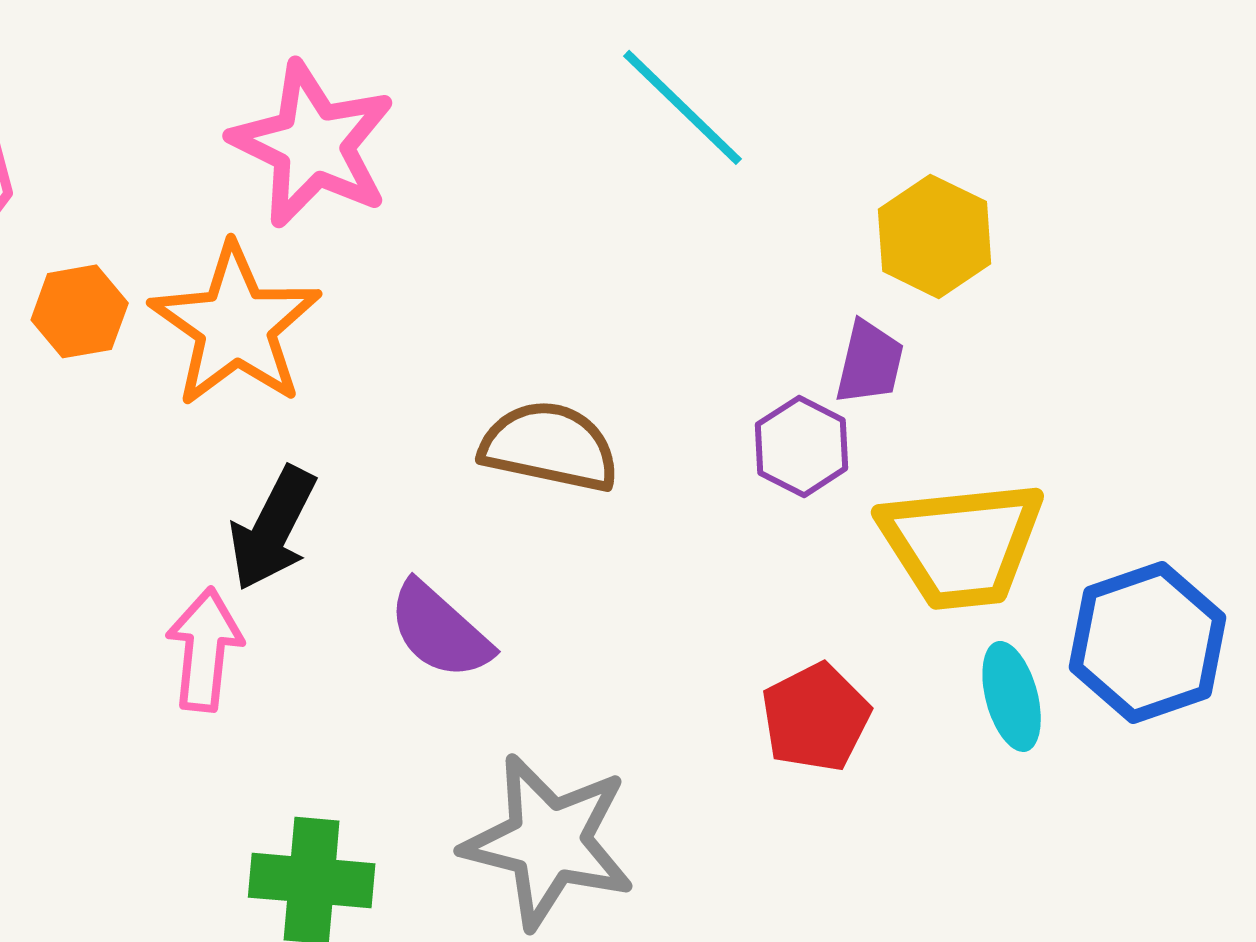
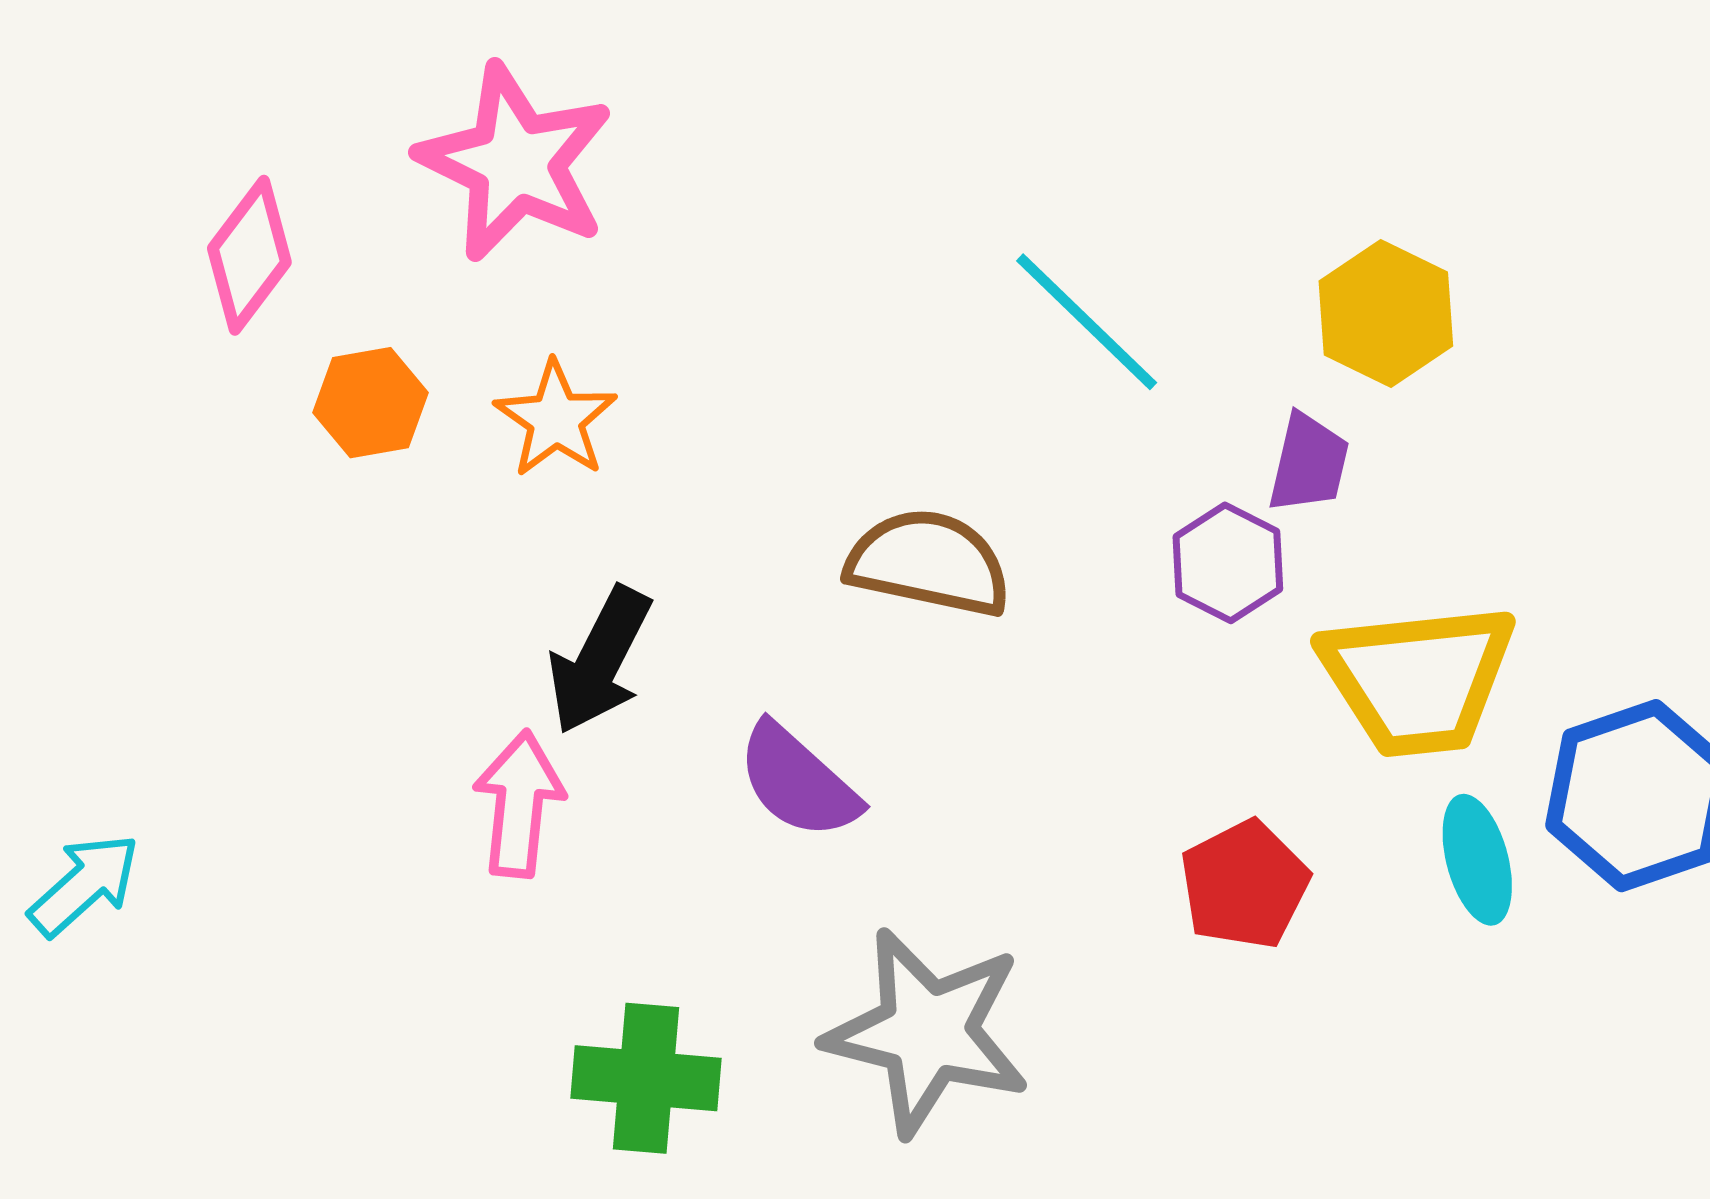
cyan line: (683, 107) -> (1087, 322), moved
pink star: (313, 144) -> (515, 163), moved
orange star: (236, 325) -> (556, 419), size x0.6

